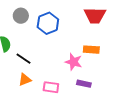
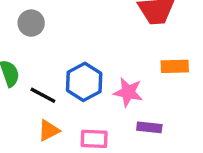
blue hexagon: (48, 23) -> (84, 82), moved
orange rectangle: (91, 50) -> (175, 66), moved

